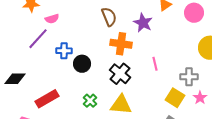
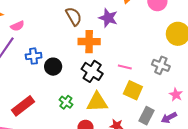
pink line: (155, 64) -> (125, 67), moved, turned -56
gray cross: (189, 77) -> (161, 65), turned 30
yellow square: (175, 98) -> (133, 90), moved
pink star: (200, 98) -> (176, 95), moved

